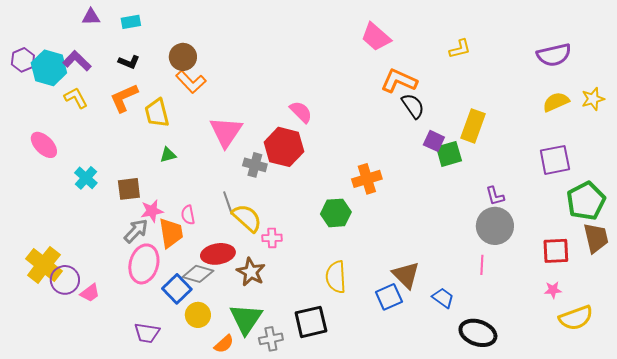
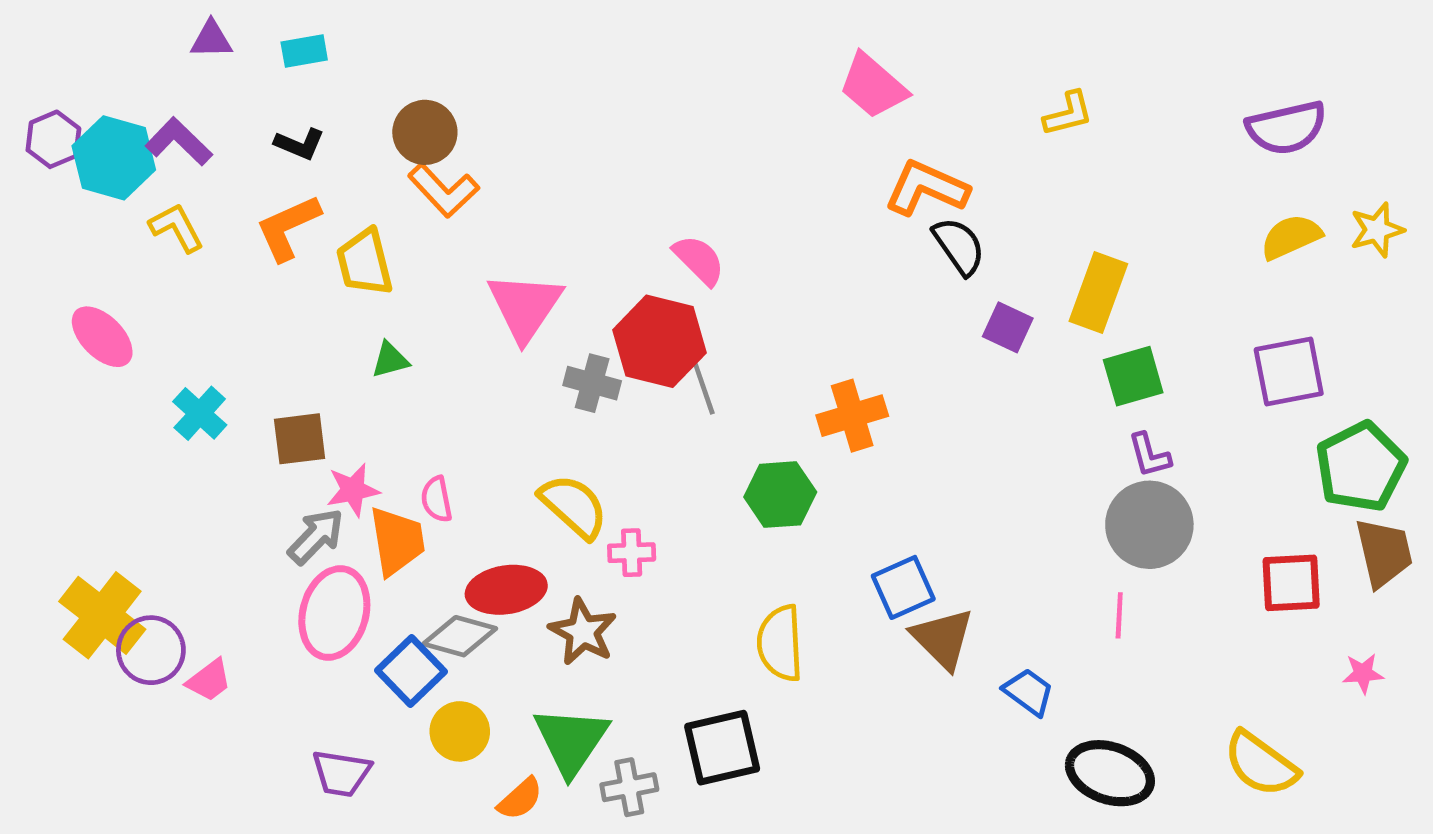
green square: (449, 154) -> (1133, 376), moved
gray line: (228, 203) -> (704, 388), moved
pink star: (553, 290) -> (1363, 673), moved
blue square: (389, 297) -> (903, 587), moved
yellow semicircle: (576, 318) -> (1261, 764), moved, turned 56

